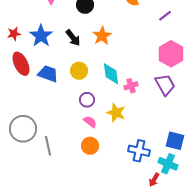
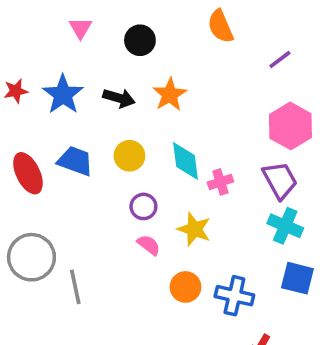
black arrow: (73, 38) -> (119, 98), turned -36
red ellipse: (21, 64) -> (28, 173), moved
orange circle: (90, 146) -> (185, 287), moved
cyan cross: (168, 164) -> (285, 226), moved

